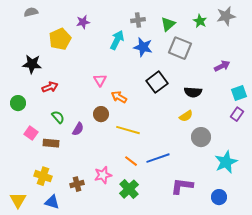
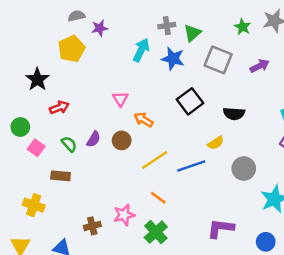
gray semicircle: (31, 12) -> (76, 16), moved
green triangle: (168, 24) -> (192, 33), moved
black star: (32, 64) -> (37, 79), turned 30
purple arrow: (222, 66) -> (260, 66), moved
yellow semicircle: (186, 116) -> (216, 143), moved
purple semicircle: (78, 129) -> (94, 139), moved
yellow line: (128, 130) -> (155, 160), turned -50
pink square: (31, 133) -> (36, 148), moved
blue line: (158, 158) -> (191, 166), moved
yellow cross: (43, 176) -> (34, 205), moved

